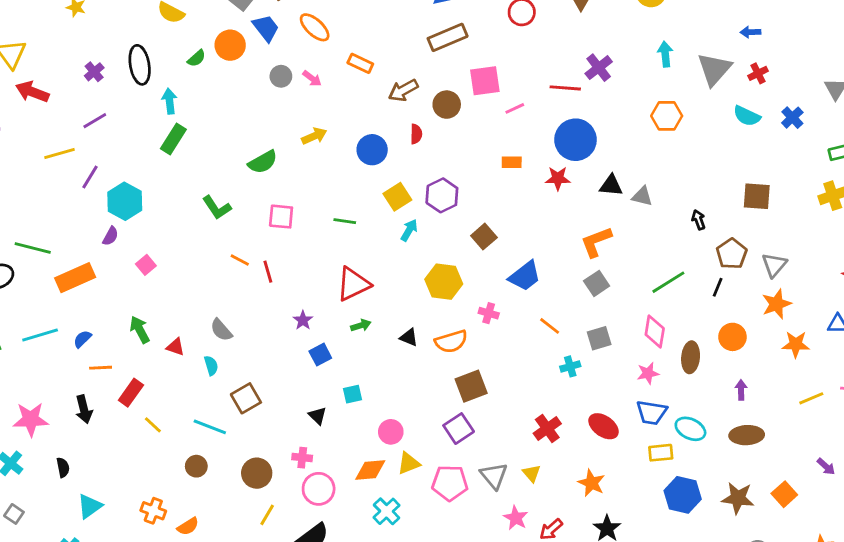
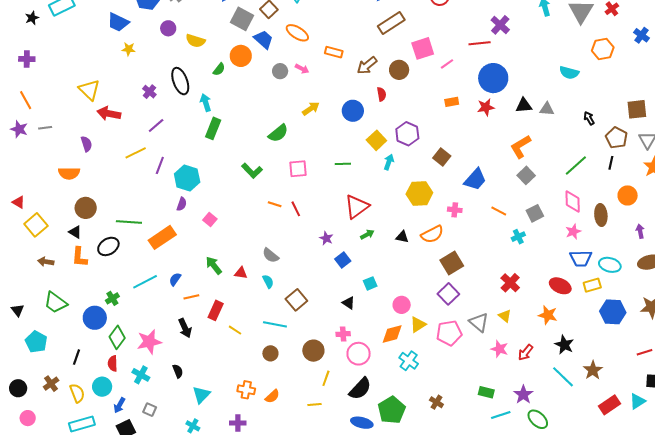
orange hexagon: (667, 116) -> (603, 49), moved
cyan semicircle: (747, 116) -> (569, 73), moved
brown square: (757, 196) -> (637, 109), moved
red ellipse: (604, 426) -> (560, 286), moved

